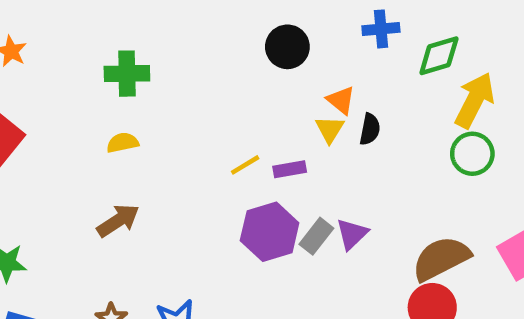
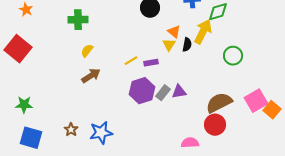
yellow arrow: (475, 100) -> (203, 32), moved
yellow semicircle: (123, 143) -> (87, 51), moved, turned -40
brown arrow: (118, 221) -> (91, 76), moved
purple triangle: (352, 234) -> (179, 92), turned 35

